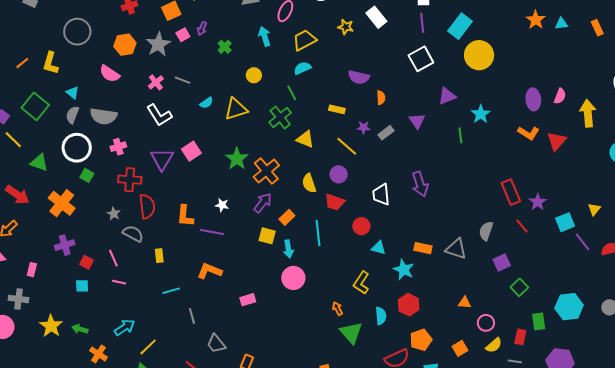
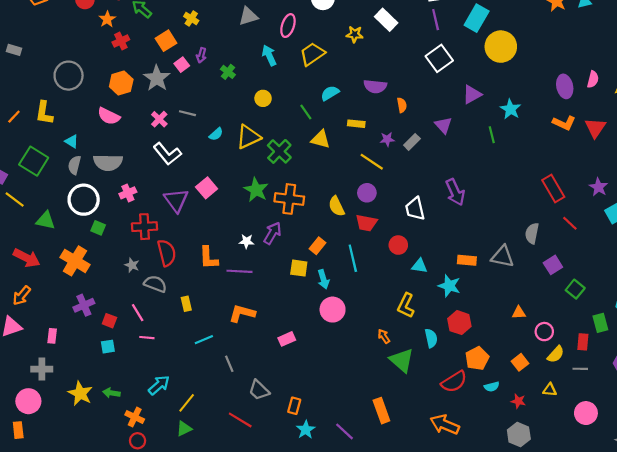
cyan semicircle: (302, 68) -> (330, 93), moved
green cross: (280, 117) -> (279, 151), moved
yellow triangle: (305, 139) -> (320, 139), moved
orange cross: (266, 171) -> (289, 199), turned -36
purple star: (538, 202) -> (598, 187), moved
purple arrow: (263, 203) -> (273, 233), moved

